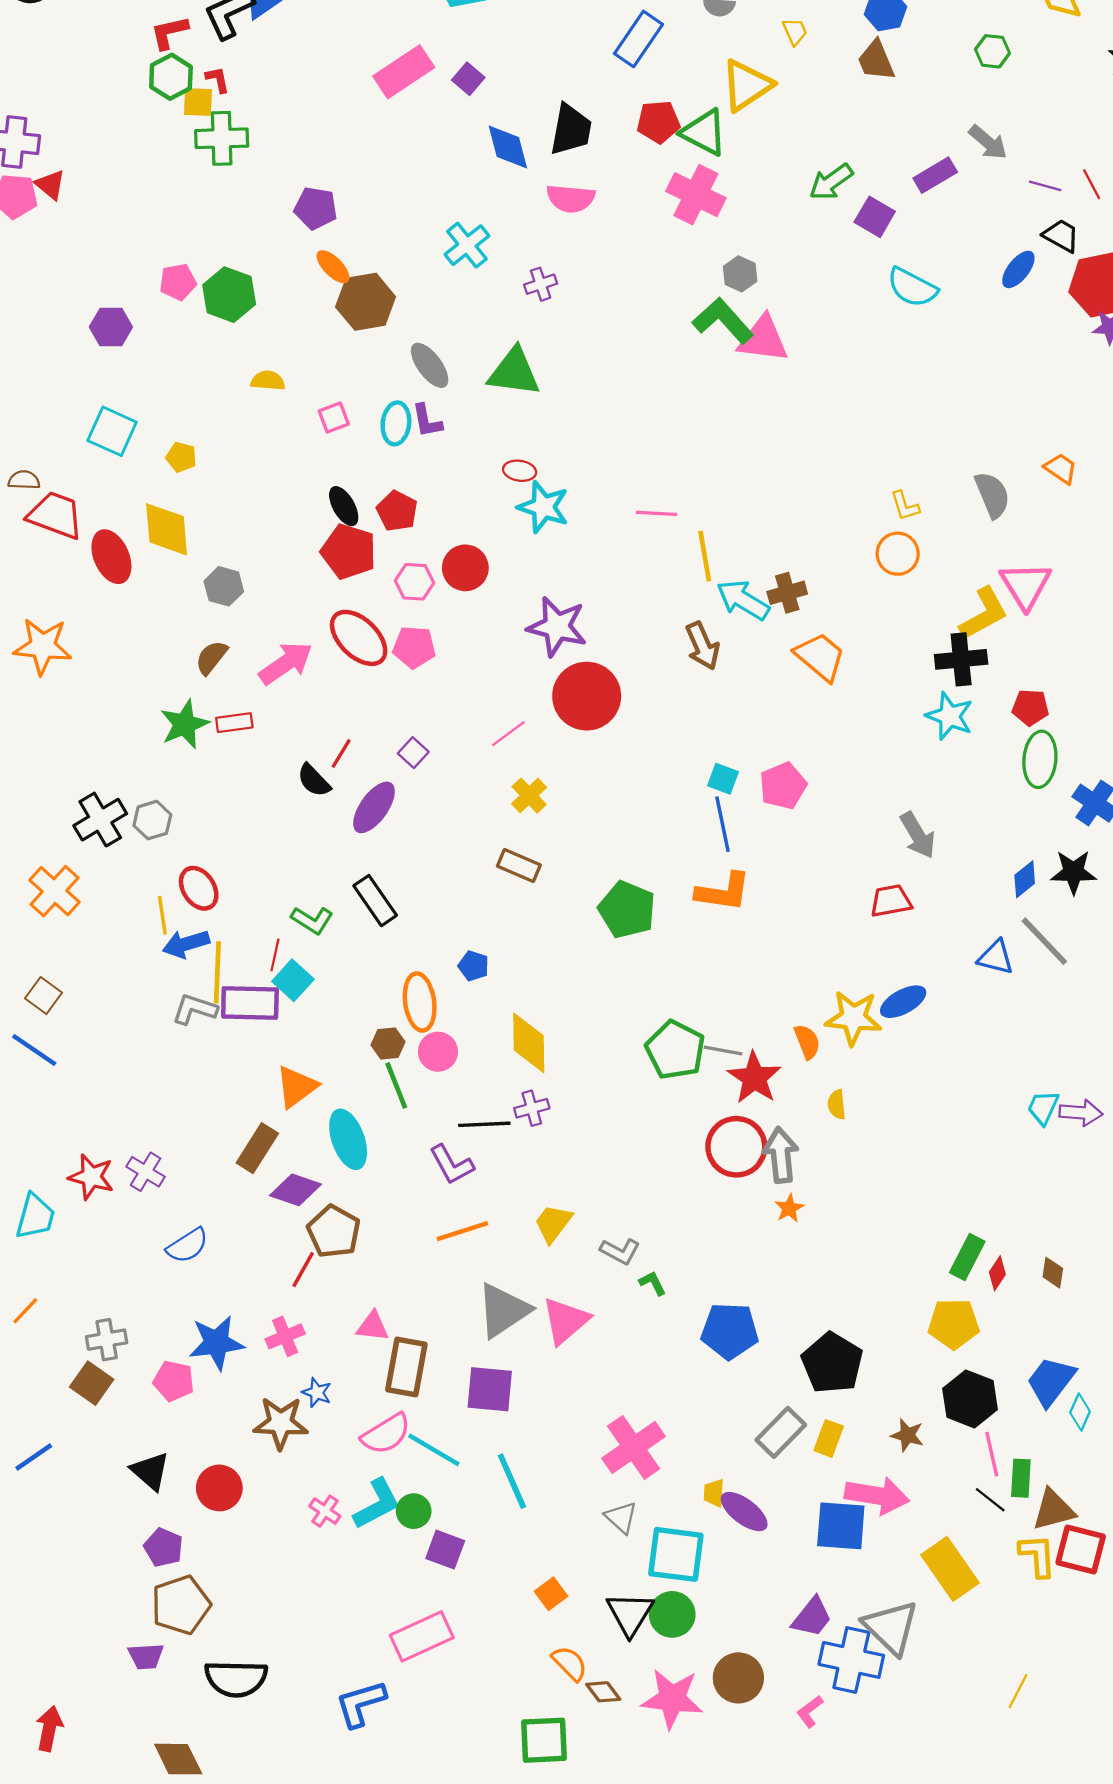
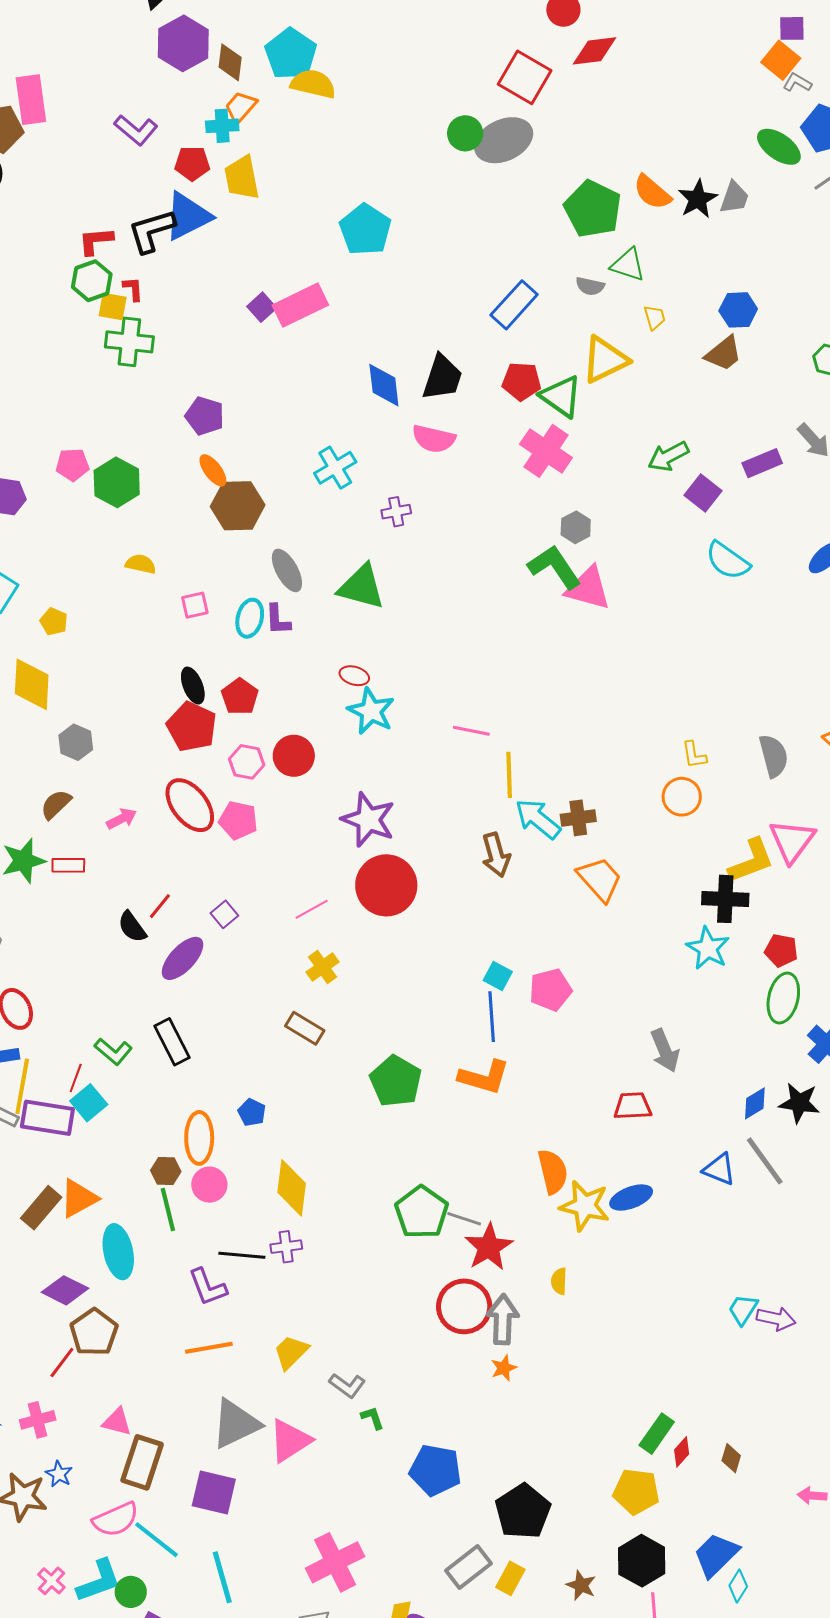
brown trapezoid: (876, 60) -> (724, 353), turned -114
purple square: (468, 79) -> (262, 307), moved
pink arrow: (286, 663) -> (122, 819), size x0.6
orange semicircle: (807, 1042) -> (553, 1171), moved, size x1.4
brown rectangle: (257, 1148) -> (41, 1208), moved

